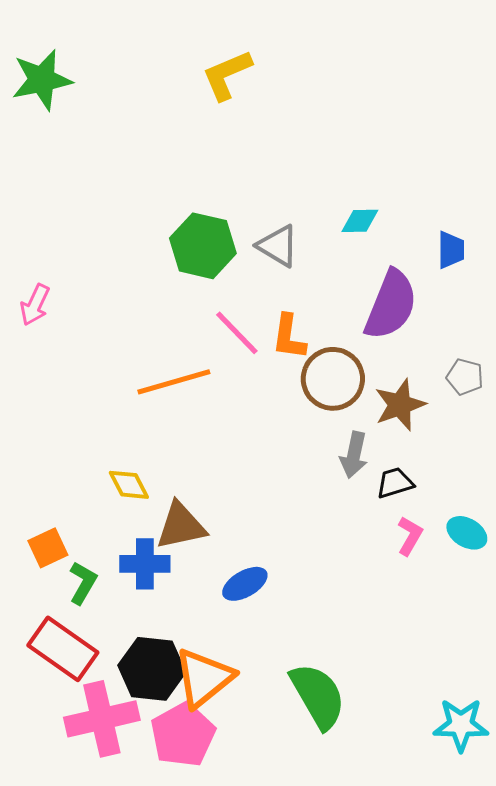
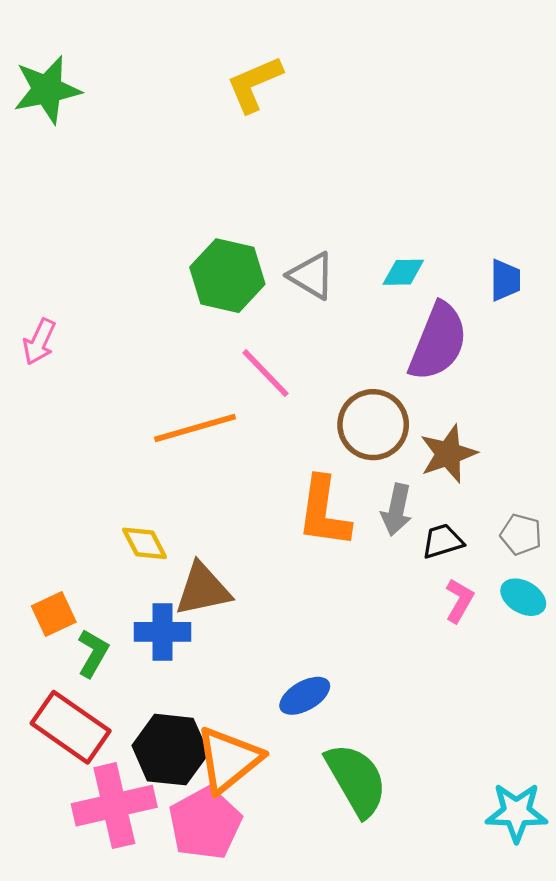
cyan diamond: (360, 221) -> (403, 272), moved
orange L-shape: (289, 337) -> (324, 512), moved, size x1.4
gray pentagon: (465, 377) -> (521, 534), moved
blue ellipse: (245, 584) -> (305, 696), moved

